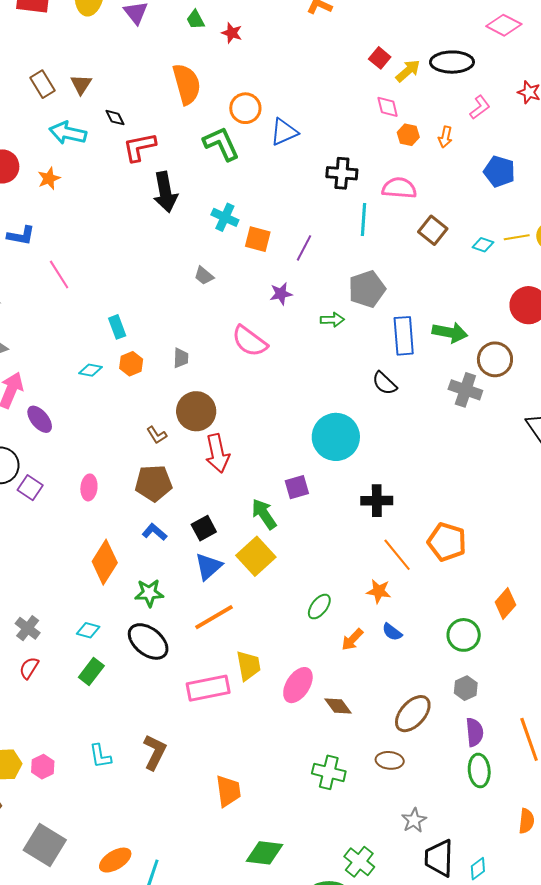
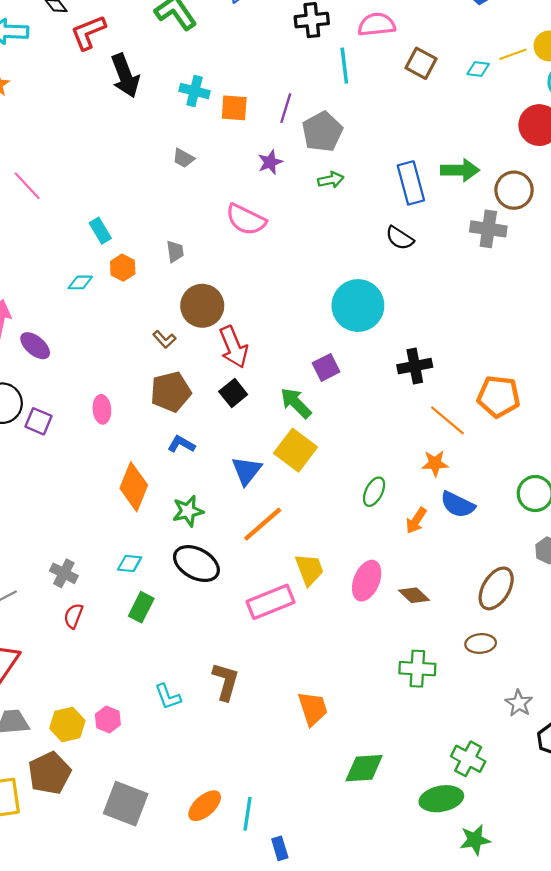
gray pentagon: (367, 289) -> (322, 132), moved
black square: (204, 528) -> (233, 393), moved
blue semicircle: (392, 632) -> (458, 505), size x1.5

